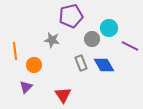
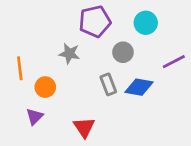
cyan circle: (109, 28) -> (146, 23), moved
purple line: (130, 46) -> (174, 62), turned -54
blue diamond: (104, 65) -> (139, 87), turned -50

